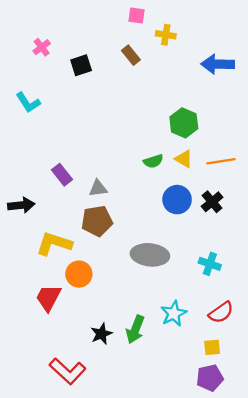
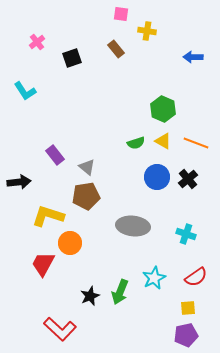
blue arrow: (218, 64) -> (193, 57), size x0.7
orange line: (221, 161) -> (196, 143), turned 30
gray triangle: (98, 188) -> (87, 167), turned 48

